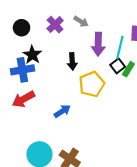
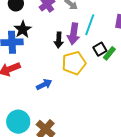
purple arrow: (98, 44) -> (74, 34), moved
cyan line: (120, 48) -> (90, 25), moved

